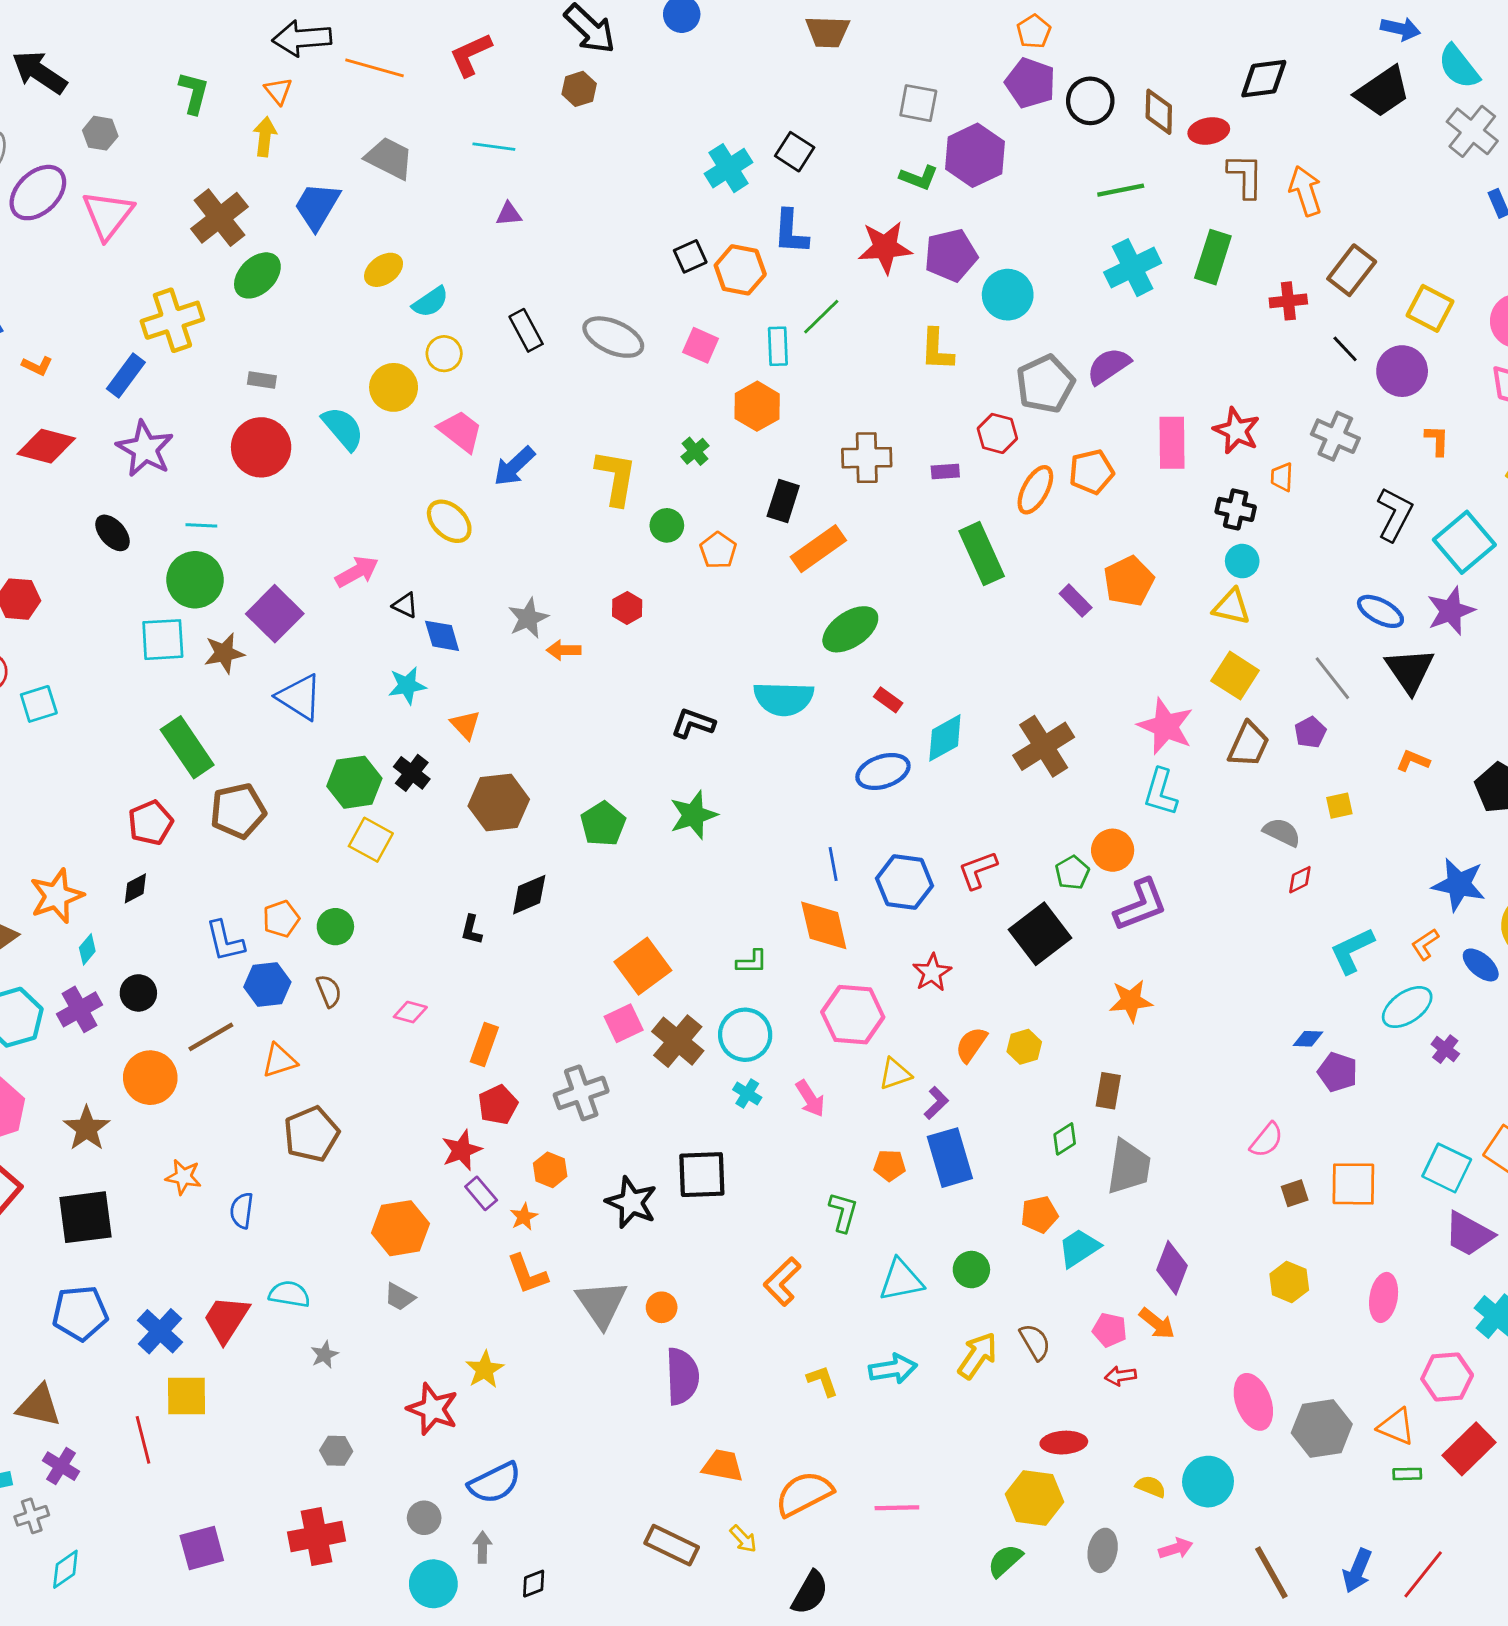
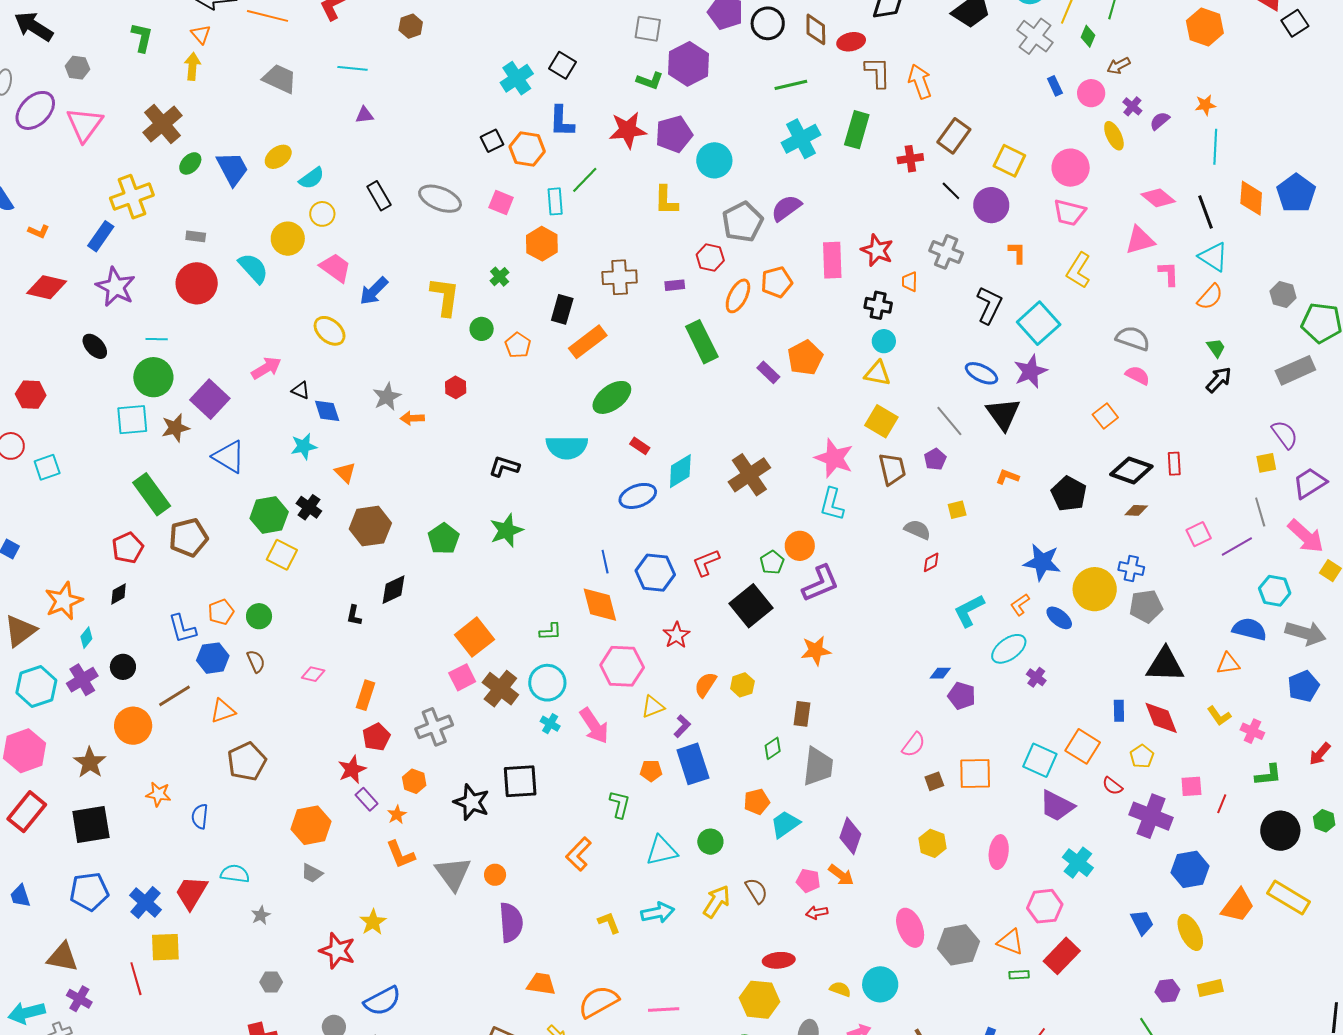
blue trapezoid: (317, 206) -> (232, 169), moved, turned 123
green ellipse: (257, 275) -> (190, 163), size x0.7
brown trapezoid: (1249, 744) -> (892, 469), turned -36
pink arrow: (810, 1099) -> (594, 726), size x1.4

